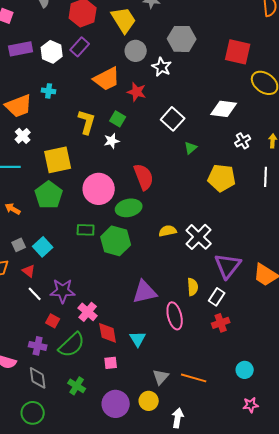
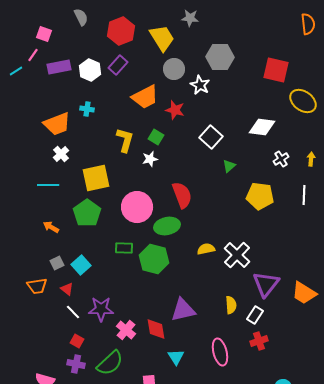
pink ellipse: (175, 316) -> (220, 352), moved
red square: (53, 321) -> (77, 341), moved
red diamond: (108, 333) -> (156, 329), moved

